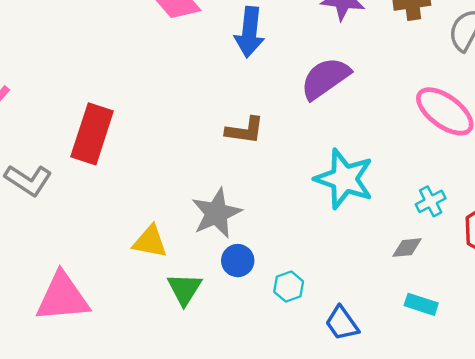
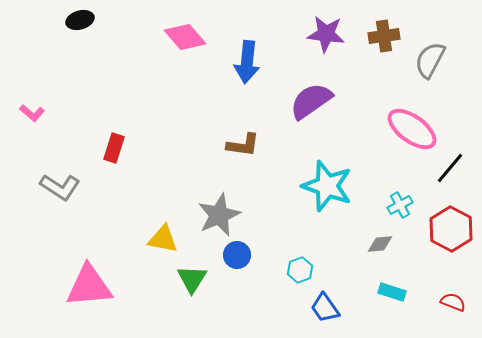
red rectangle: (92, 134) -> (114, 148), size x0.6
cyan hexagon: (289, 287) -> (300, 270), moved

